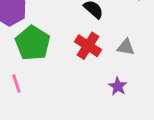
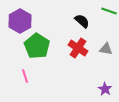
purple star: (118, 86) -> (105, 89), moved

